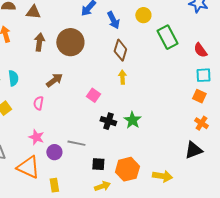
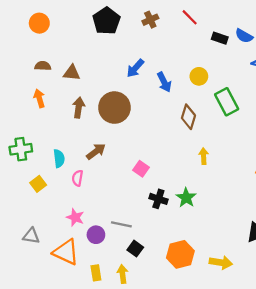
brown diamond: (120, 50) -> (188, 117), moved
yellow arrow: (122, 77) -> (204, 156), moved
cyan semicircle: (13, 78) -> (59, 158), moved
black square: (98, 164) -> (135, 249), moved, turned 32
yellow arrow: (102, 186) -> (123, 274), moved, turned -77

